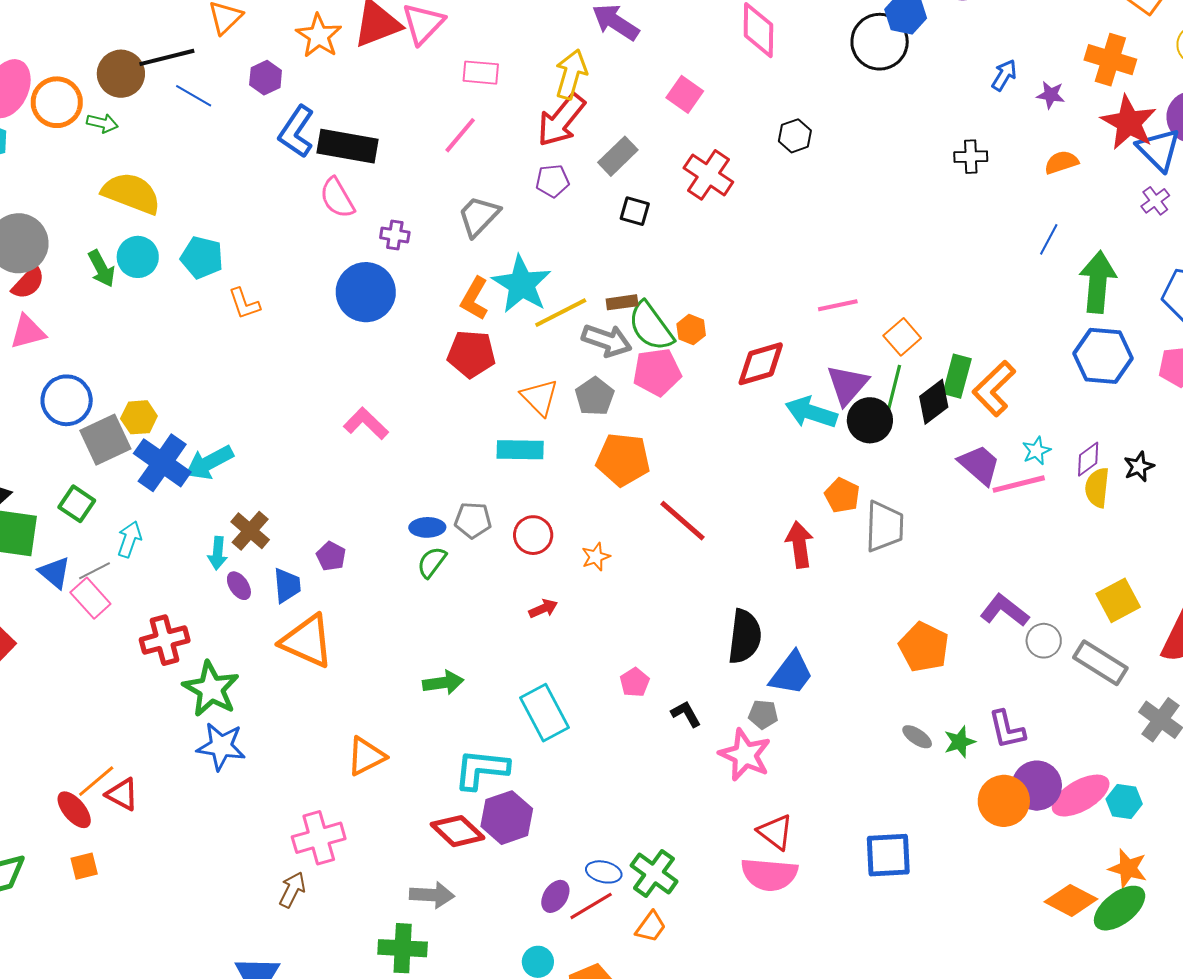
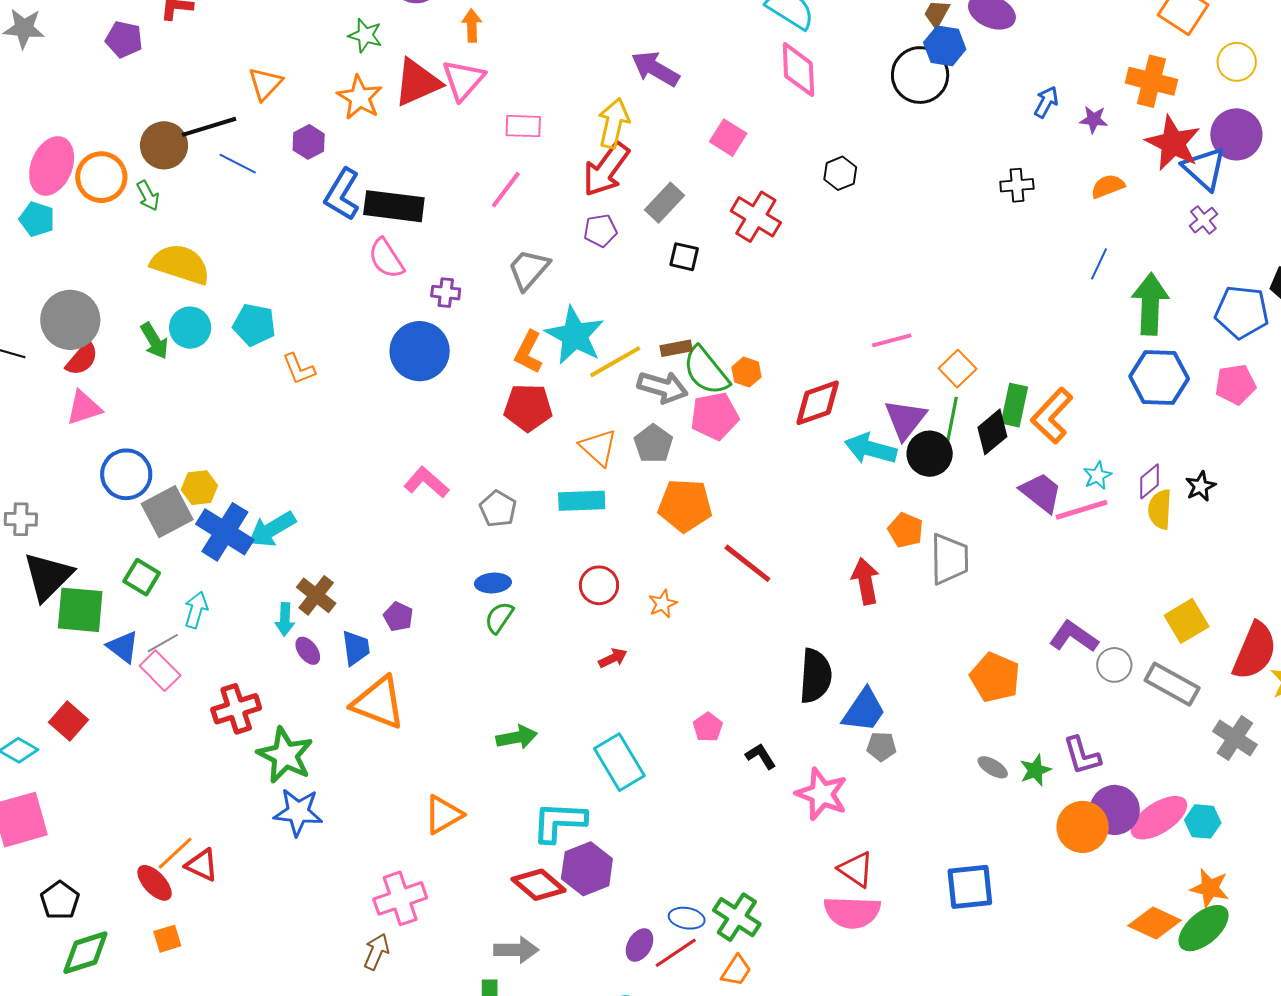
green arrow: (102, 123) -> (148, 196), turned 52
gray pentagon: (473, 520) -> (498, 509), moved, turned 30
gray pentagon: (763, 714) -> (881, 747), moved

